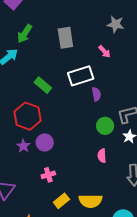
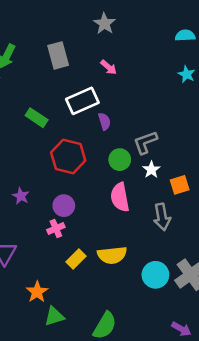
gray star: (116, 24) -> (104, 24), moved, turned 30
red hexagon: (28, 116) -> (68, 157), moved
purple circle: (45, 142) -> (64, 206), moved
pink semicircle: (102, 156) -> (120, 197), size x1.6

